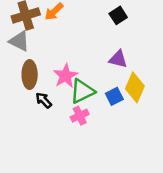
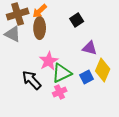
black square: (118, 15) -> (77, 20), moved
brown ellipse: (30, 75) -> (40, 28), moved
black arrow: (44, 100) -> (32, 80), size x1.5

